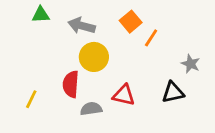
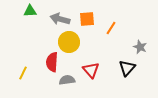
orange square: (131, 22) -> (87, 19), moved, turned 35
black triangle: (173, 92) -> (127, 68), turned -36
red triangle: (124, 95) -> (91, 70), turned 36

